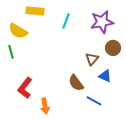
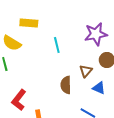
cyan line: (66, 21) -> (57, 45), moved, turned -35
brown semicircle: (76, 83) -> (66, 85), moved, turned 36

